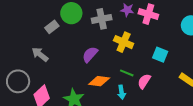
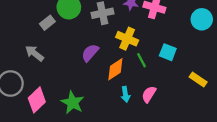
green line: (127, 73) -> (142, 60), moved, turned 40
orange diamond: (99, 81) -> (115, 69), moved, turned -40
pink semicircle: (144, 81) -> (149, 94), moved

